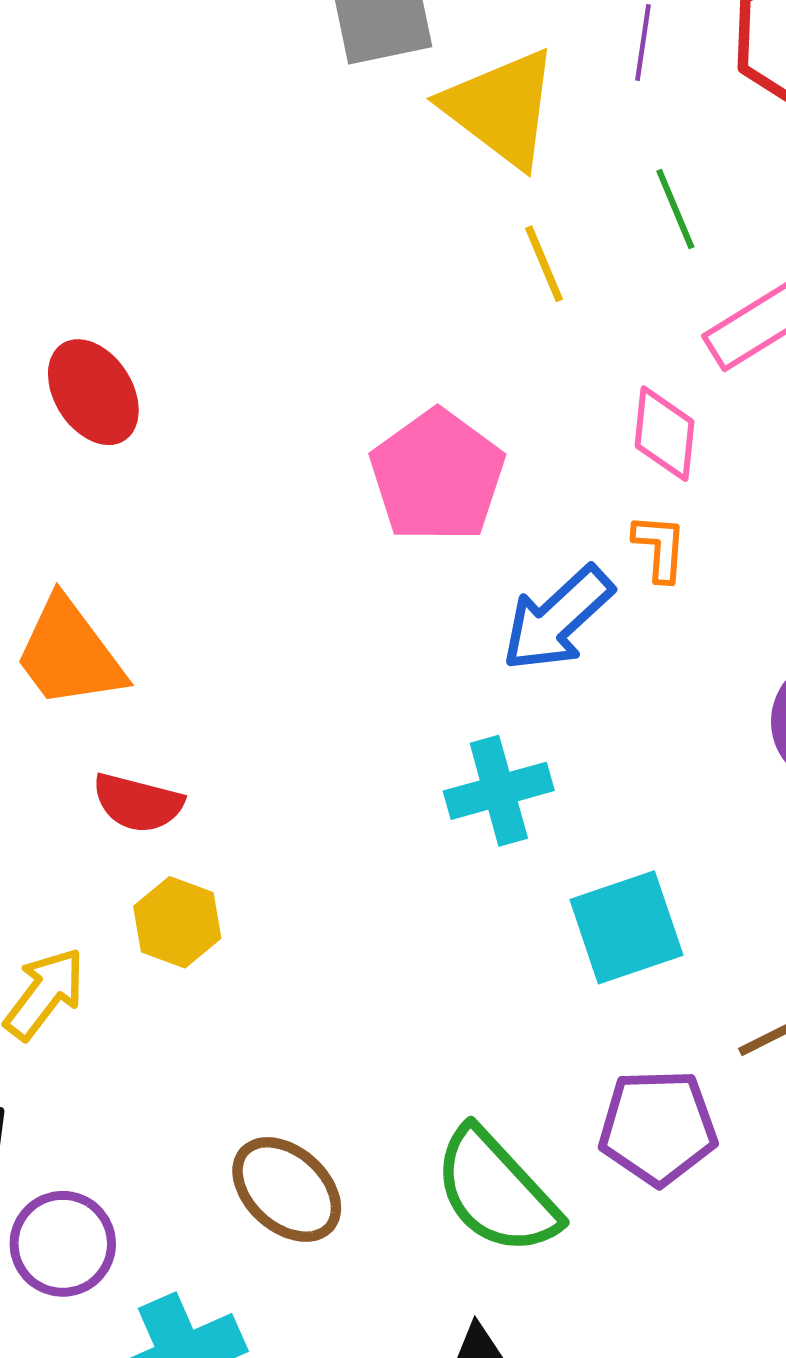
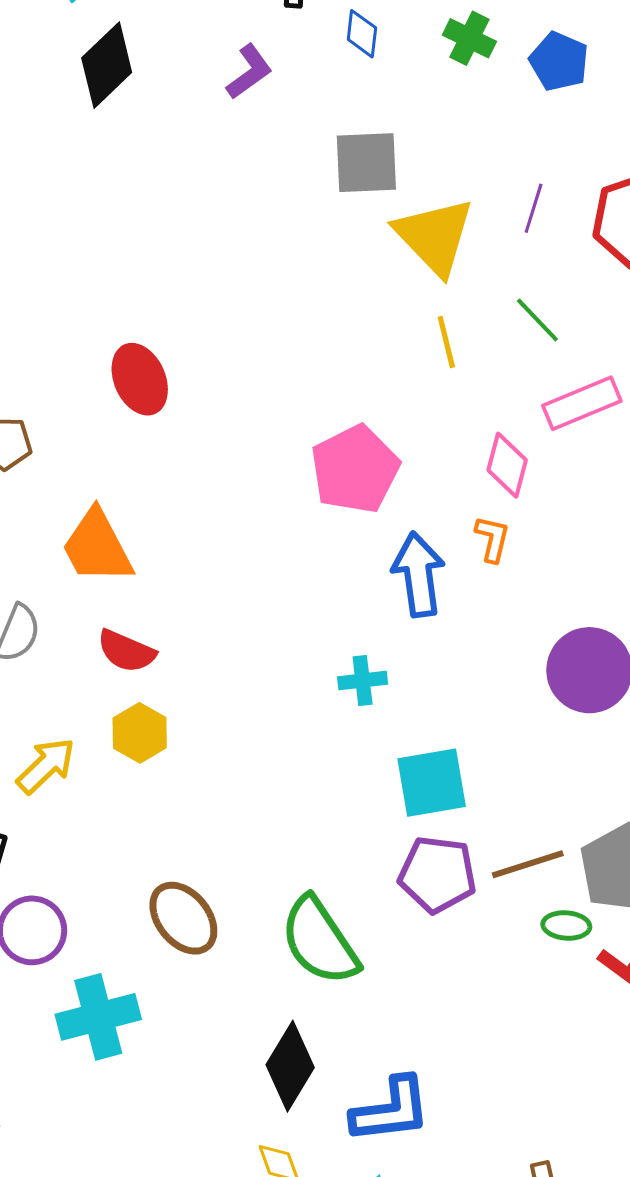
green line: (675, 209) -> (537, 320), turned -30
blue arrow: (557, 619) -> (418, 574), turned 116
cyan cross: (499, 791) -> (363, 681), size x0.7
purple pentagon: (658, 1127) -> (437, 874), moved

